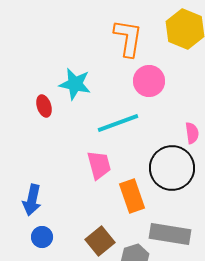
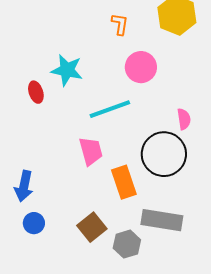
orange L-shape: (128, 38) -> (120, 24), size x0.6

